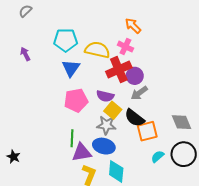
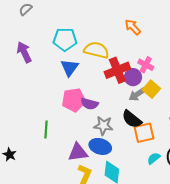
pink cross: (125, 47) -> (146, 65), moved
purple arrow: (25, 54) -> (24, 52), size x1.5
purple semicircle: (105, 96) -> (90, 104), moved
yellow square: (113, 110) -> (151, 89), moved
green line: (72, 138) -> (46, 129), moved

